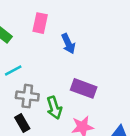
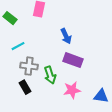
blue arrow: (68, 44) -> (66, 36), moved

